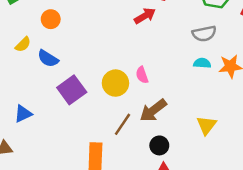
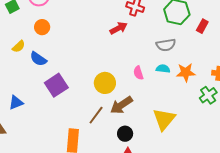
pink semicircle: (142, 75) -> (138, 73), moved
yellow circle: (115, 83) -> (105, 83), moved
yellow triangle: (206, 125) -> (164, 119), size x1.4

